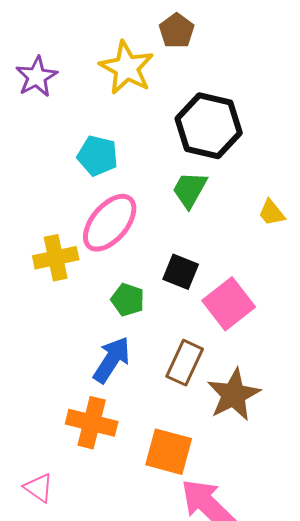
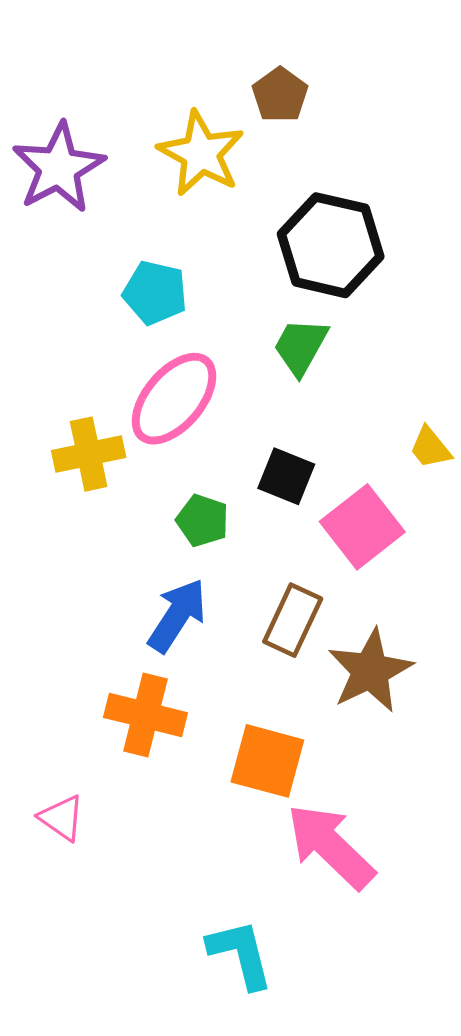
purple star: (37, 77) -> (59, 168), size x1.4
yellow trapezoid: (272, 213) -> (430, 448), moved

